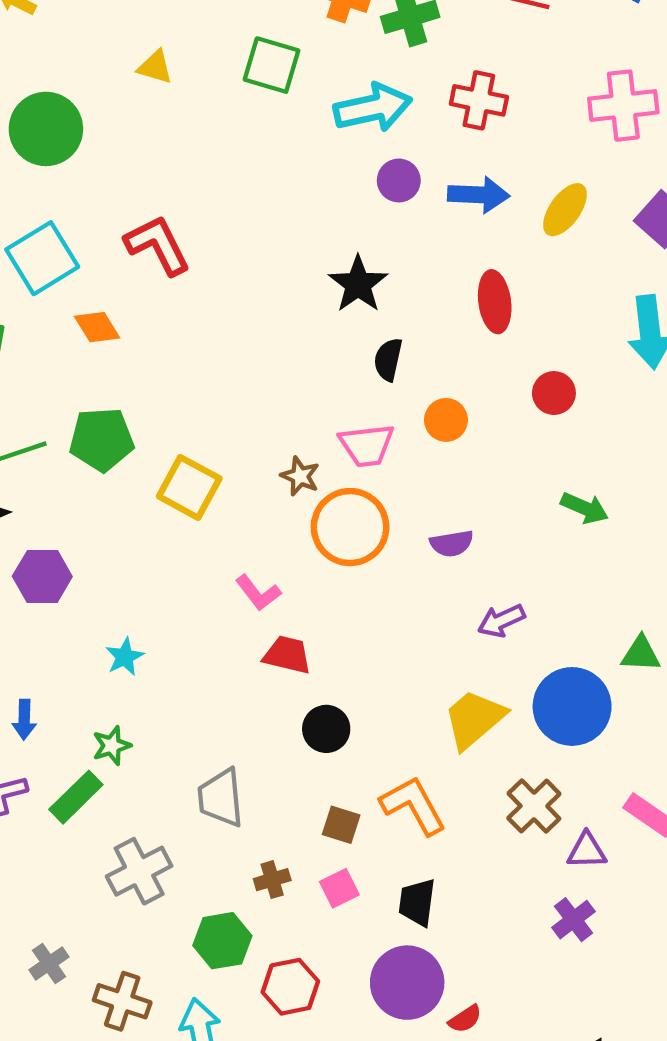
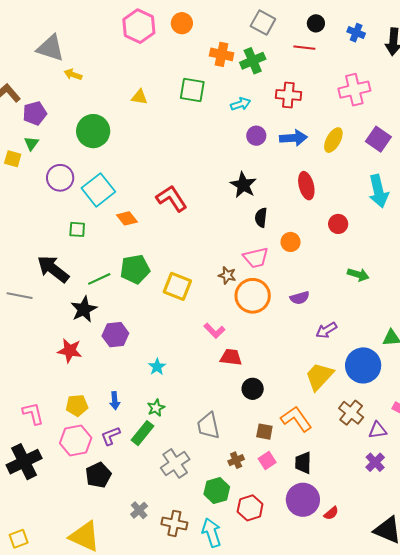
cyan arrow: (373, 108) -> (241, 104), size x0.6
red L-shape: (158, 245) -> (172, 198), moved

